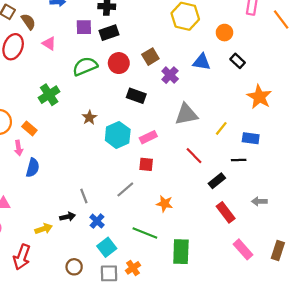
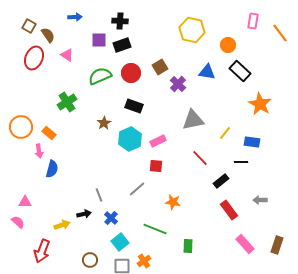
black rectangle: (238, 61) -> (240, 71), size x1.5
black rectangle: (136, 96) -> (134, 106), moved
green rectangle: (181, 252) -> (188, 246), size x0.6

